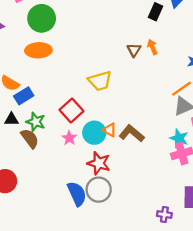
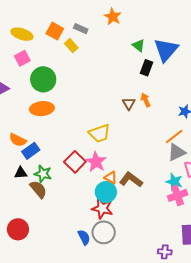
cyan circle: (94, 133) -> (106, 192), moved
pink star: (69, 138) -> (96, 162), moved, size x1.5
blue semicircle: (77, 194) -> (84, 237), size x0.7

